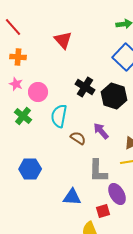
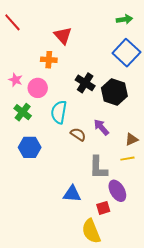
orange cross: (18, 57) -> (49, 60), moved
blue hexagon: (30, 169) -> (30, 147), moved

